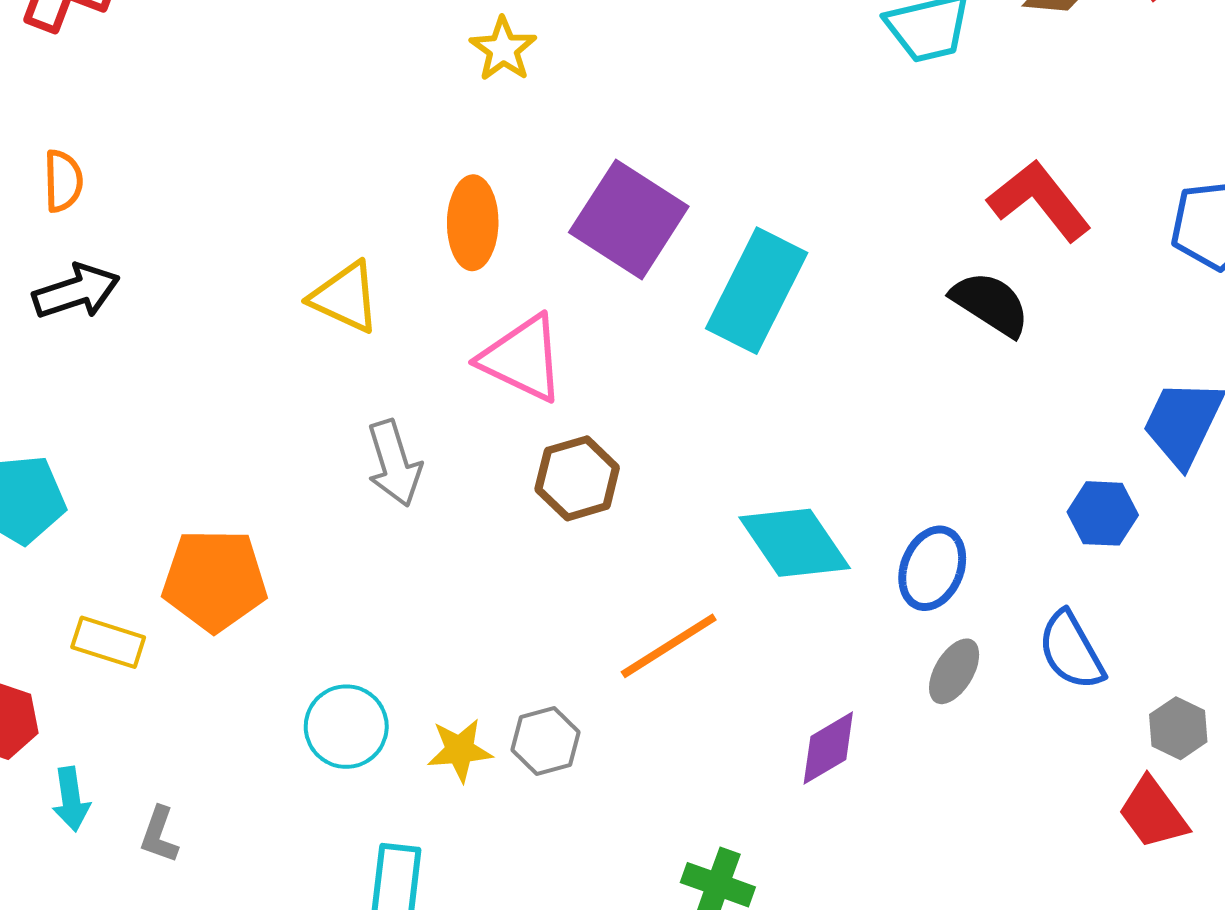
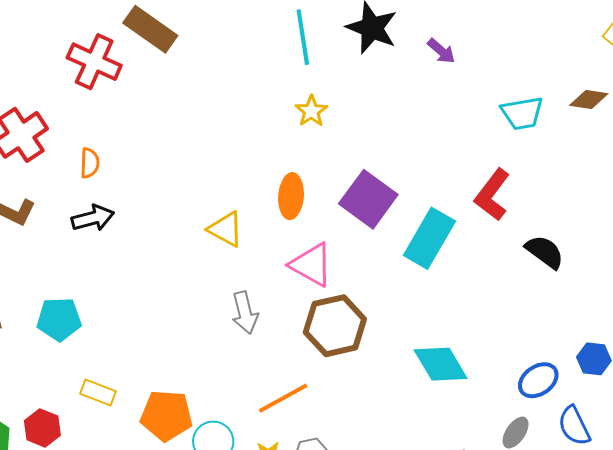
red L-shape: (1039, 201) -> (492, 195), moved, turned -108
brown hexagon: (577, 478) -> (335, 326), size x1.5
blue ellipse: (932, 568) -> (538, 380), moved, turned 30
orange pentagon: (215, 580) -> (166, 416), moved
orange line: (669, 646) -> (283, 398), moved

